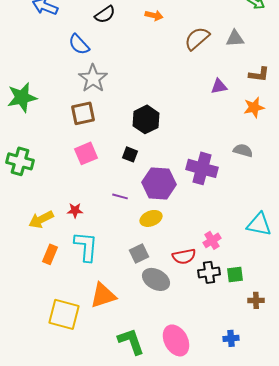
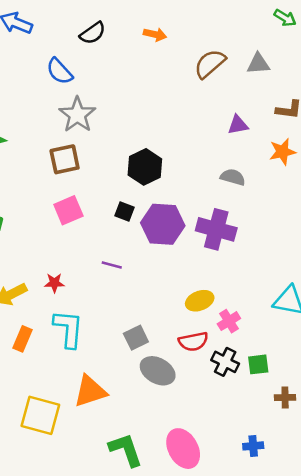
gray semicircle: (243, 150) -> (233, 177), moved
purple hexagon: (159, 183) -> (163, 224), moved
yellow ellipse: (151, 218) -> (200, 301), moved
black cross: (209, 272) -> (225, 362), turned 35

